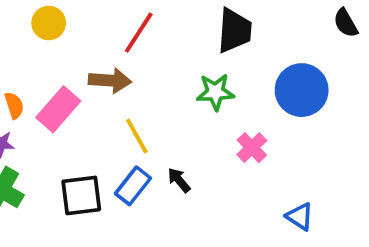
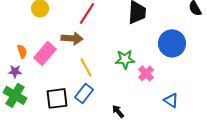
green star: (215, 92) -> (125, 59), moved
black arrow: (179, 180) -> (118, 111), moved
blue triangle: (300, 217) -> (171, 100), moved

